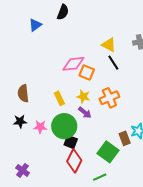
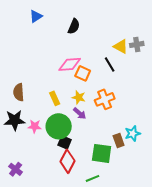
black semicircle: (63, 12) -> (74, 26), moved
blue triangle: (35, 25) -> (36, 16), moved
yellow triangle: (109, 45) -> (121, 46), moved
black star: (20, 121) -> (15, 120), size x1.5
green square: (108, 152) -> (102, 153), turned -30

